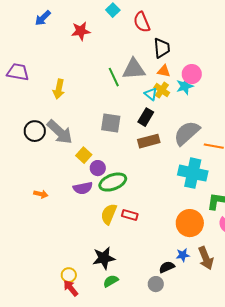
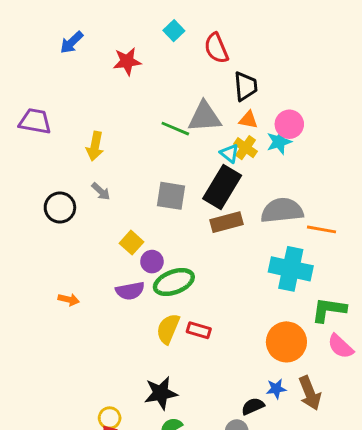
green line: (114, 77) -> (175, 129), turned -42
black rectangle: (146, 117) -> (222, 187), size x1.6
gray arrow: (60, 132) -> (101, 191), moved, size x0.5
gray semicircle: (187, 133) -> (282, 210), turned 36

